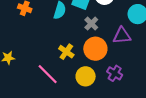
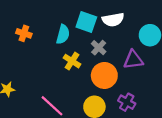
yellow cross: (66, 52) -> (72, 61), moved

